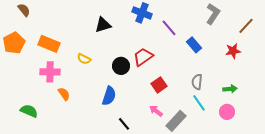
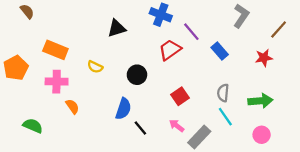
orange pentagon: (14, 43) -> (16, 68), moved
red trapezoid: (143, 57) -> (170, 50), moved
green arrow: (230, 89) -> (260, 101), size x1.5
pink circle: (227, 112) -> (262, 135), moved
black line: (124, 124) -> (140, 128), moved

